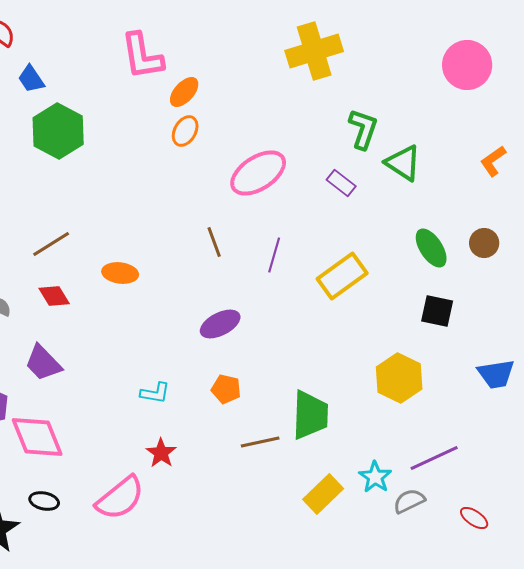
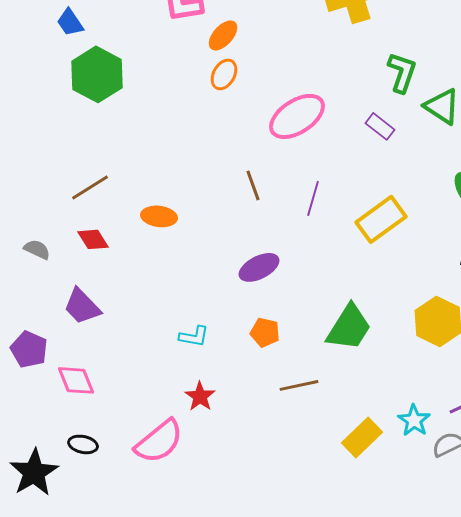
green trapezoid: (310, 415) -> (349, 327), moved, turned 30
pink diamond: (37, 437) -> (76, 380), size x0.7

